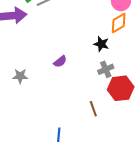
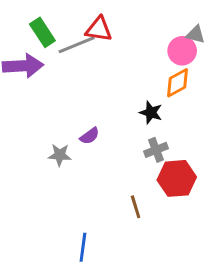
gray star: (20, 76) -> (60, 155), moved

